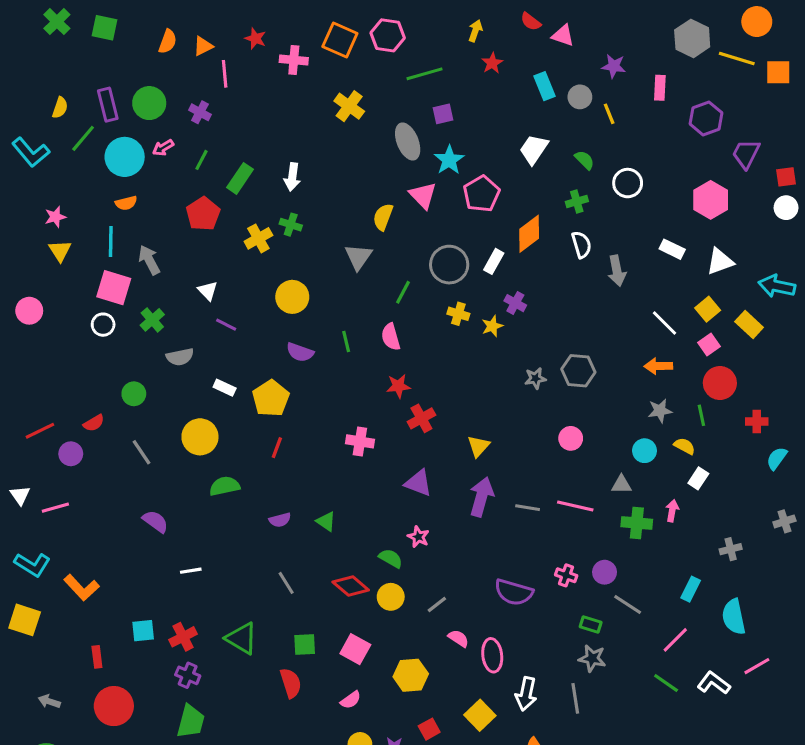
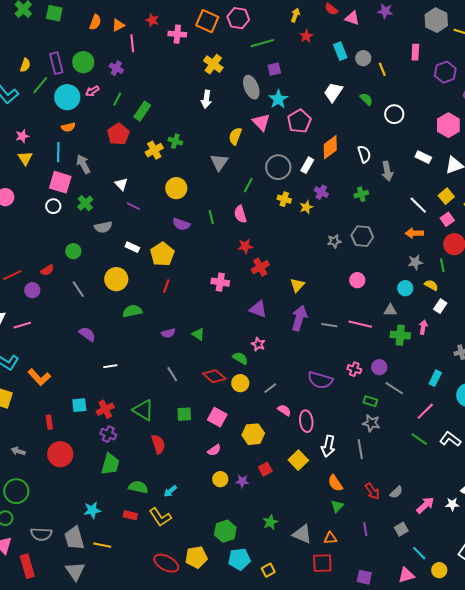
purple star: (614, 66) -> (385, 11), moved
white arrow: (292, 177) -> (206, 99), moved
green cross: (577, 201) -> (361, 194), moved
red semicircle: (291, 683) -> (158, 444), moved

